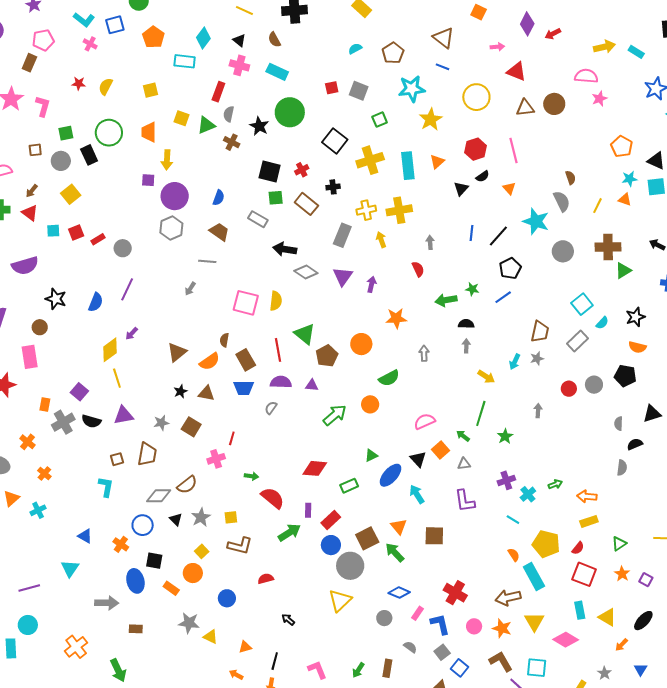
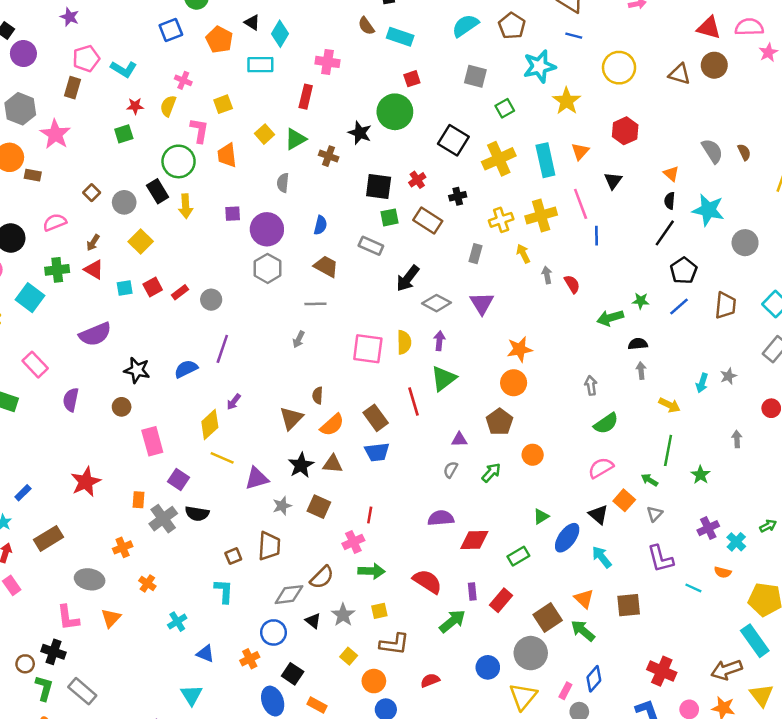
cyan L-shape: (84, 20) -> (124, 69), moved
black triangle: (239, 40) -> (252, 22), moved
pink cross: (90, 44) -> (183, 80), moved
cyan semicircle: (355, 49) -> (465, 26), size x1.6
cyan rectangle: (277, 72) -> (400, 37), moved
red triangle: (516, 72) -> (709, 28), moved
red square: (332, 88) -> (412, 79), moved
pink L-shape: (43, 106) -> (199, 131), moved
brown triangle: (525, 108) -> (679, 74), turned 30
gray semicircle: (229, 114) -> (283, 183), moved
yellow square: (181, 118) -> (264, 134), turned 35
green square: (66, 133) -> (124, 134), moved
brown square: (35, 150) -> (92, 193), turned -32
pink line: (514, 150) -> (581, 204), moved
yellow arrow: (167, 160) -> (186, 206), moved
black semicircle: (483, 176) -> (670, 201), moved, turned 136
gray semicircle: (562, 201) -> (712, 151), moved
blue line: (471, 233) -> (596, 236), moved
gray rectangle: (342, 235) -> (476, 254), size x0.7
gray arrow: (430, 242) -> (547, 275), moved
black arrow: (285, 249) -> (408, 278), turned -55
purple arrow: (372, 284) -> (439, 341), moved
blue semicircle: (96, 302) -> (186, 369), turned -132
orange star: (396, 318) -> (520, 349), moved
brown trapezoid: (540, 332) -> (725, 305), moved
green triangle: (305, 334) -> (444, 378), turned 50
brown semicircle: (224, 340) -> (318, 395), moved
brown pentagon: (327, 356) -> (499, 422), moved
pink rectangle: (30, 357) -> (152, 441), moved
yellow line: (117, 378) -> (222, 458), turned -42
green semicircle: (389, 378) -> (606, 423), moved
purple semicircle: (281, 382) -> (441, 518), moved
black star: (180, 391) -> (301, 465), size x1.5
gray semicircle: (271, 408) -> (451, 470), moved
purple triangle: (124, 415) -> (257, 478), moved
green arrow: (335, 415) -> (491, 473), size x0.7
orange cross: (28, 442) -> (123, 547), turned 35
gray triangle: (464, 464) -> (655, 514), turned -32
green arrow: (251, 476) -> (372, 571), moved, size x1.5
cyan cross: (38, 510) -> (177, 622), moved
cyan line: (513, 520) -> (693, 588), moved
orange cross: (121, 544) -> (250, 659), turned 35
blue circle: (331, 545) -> (488, 667), moved
orange semicircle: (514, 555) -> (723, 572), moved, turned 144
black square: (154, 561) -> (293, 674), turned 30
orange circle: (193, 573) -> (374, 681), moved
blue diamond: (399, 593) -> (594, 679), turned -65
pink rectangle: (417, 613) -> (565, 691), moved

